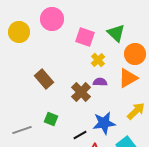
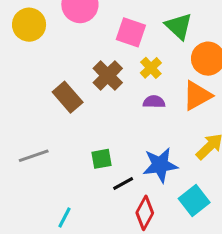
brown cross: (81, 92) -> (108, 76), moved
green square: (51, 119) -> (102, 159), moved, turned -32
gray line: (22, 130) -> (34, 156), moved

